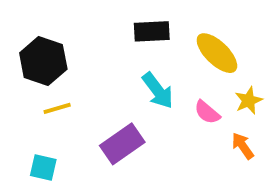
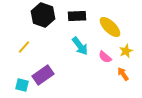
black hexagon: (43, 61) -> (43, 15), moved
yellow line: (57, 108) -> (24, 47), moved, turned -32
purple rectangle: (122, 144) -> (43, 75), moved

